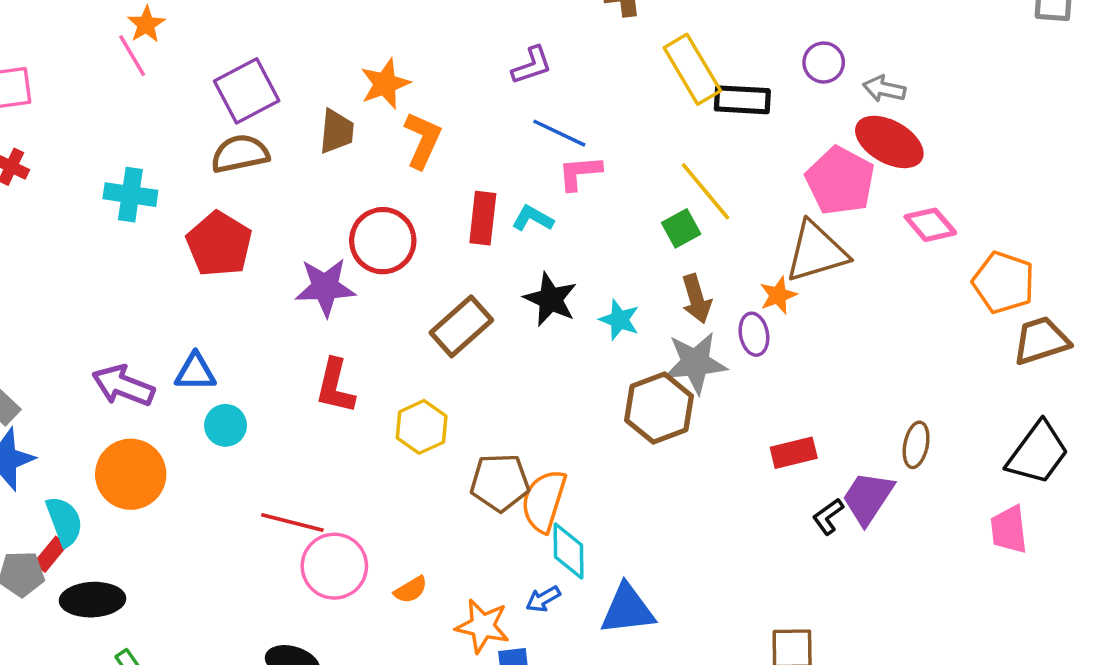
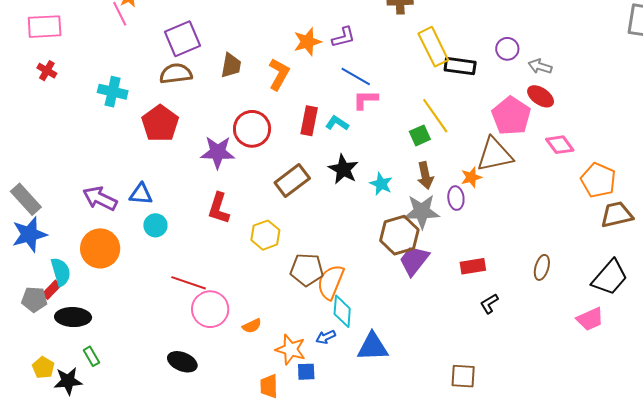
orange star: (385, 84) -> (307, 42), moved
red ellipse: (889, 142) -> (541, 96), size x0.7
purple trapezoid: (868, 498) -> (414, 260), moved
pink trapezoid: (1009, 530) -> (590, 319), turned -112

